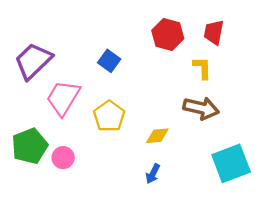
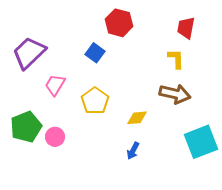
red hexagon: (168, 35) -> (119, 23), moved
pink trapezoid: (63, 98) -> (55, 85), size x0.7

